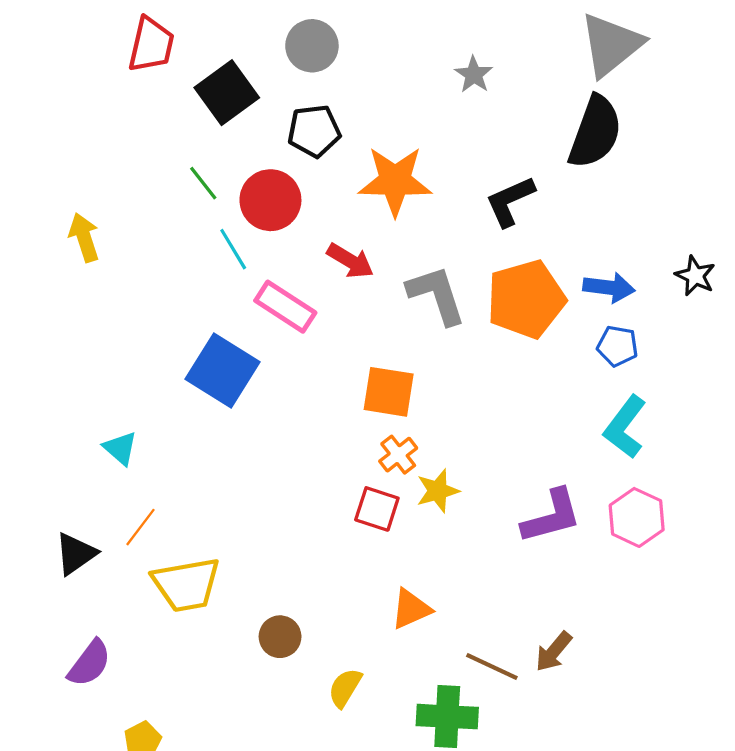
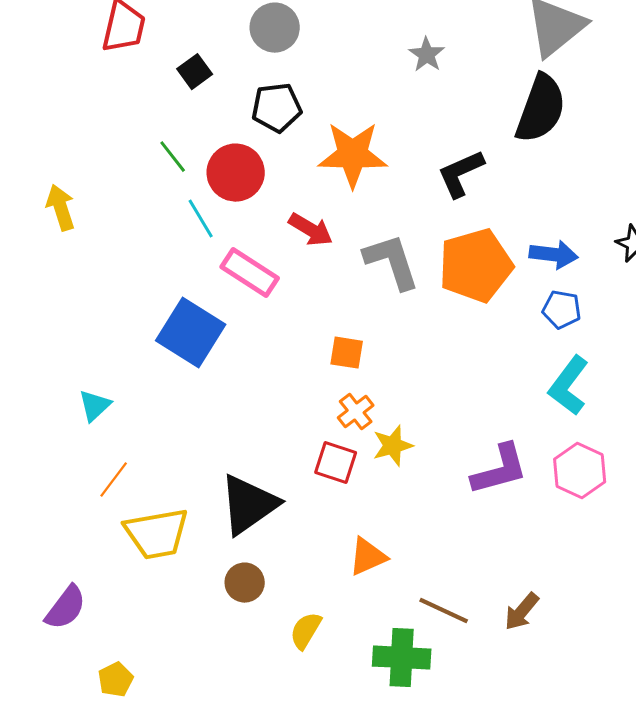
black square: (227, 93) -> (195, 72), size x0.6
orange square: (389, 392) -> (347, 353), size x0.7
cyan triangle: (120, 448) -> (95, 406), turned 36
black triangle: (76, 554) -> (249, 505), moved, size x1.5
brown arrow: (554, 652) -> (522, 612), moved

